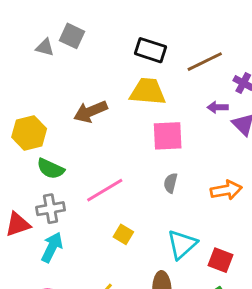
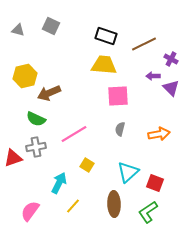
gray triangle: (45, 47) -> (18, 30), moved
brown arrow: (91, 112) -> (49, 93), moved
yellow hexagon: (29, 133) -> (25, 76), moved
cyan arrow: (52, 247) -> (59, 183), moved

